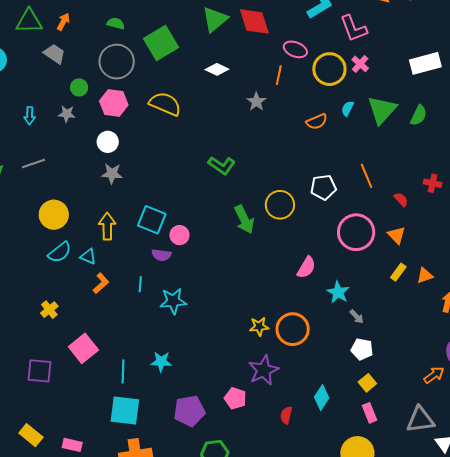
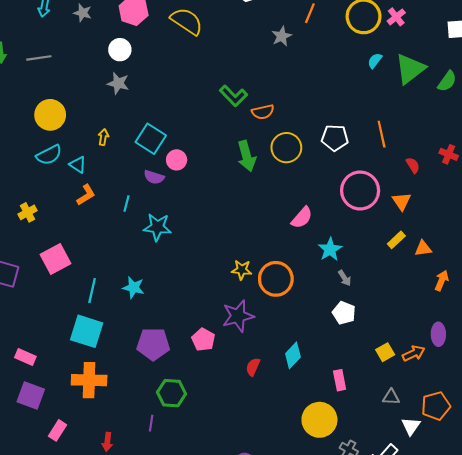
orange semicircle: (317, 122) -> (263, 112), moved
yellow arrow: (107, 226) -> (103, 137), size x0.6
yellow square: (367, 383) -> (385, 352), moved
gray triangle: (420, 420) -> (391, 397), size x0.6

